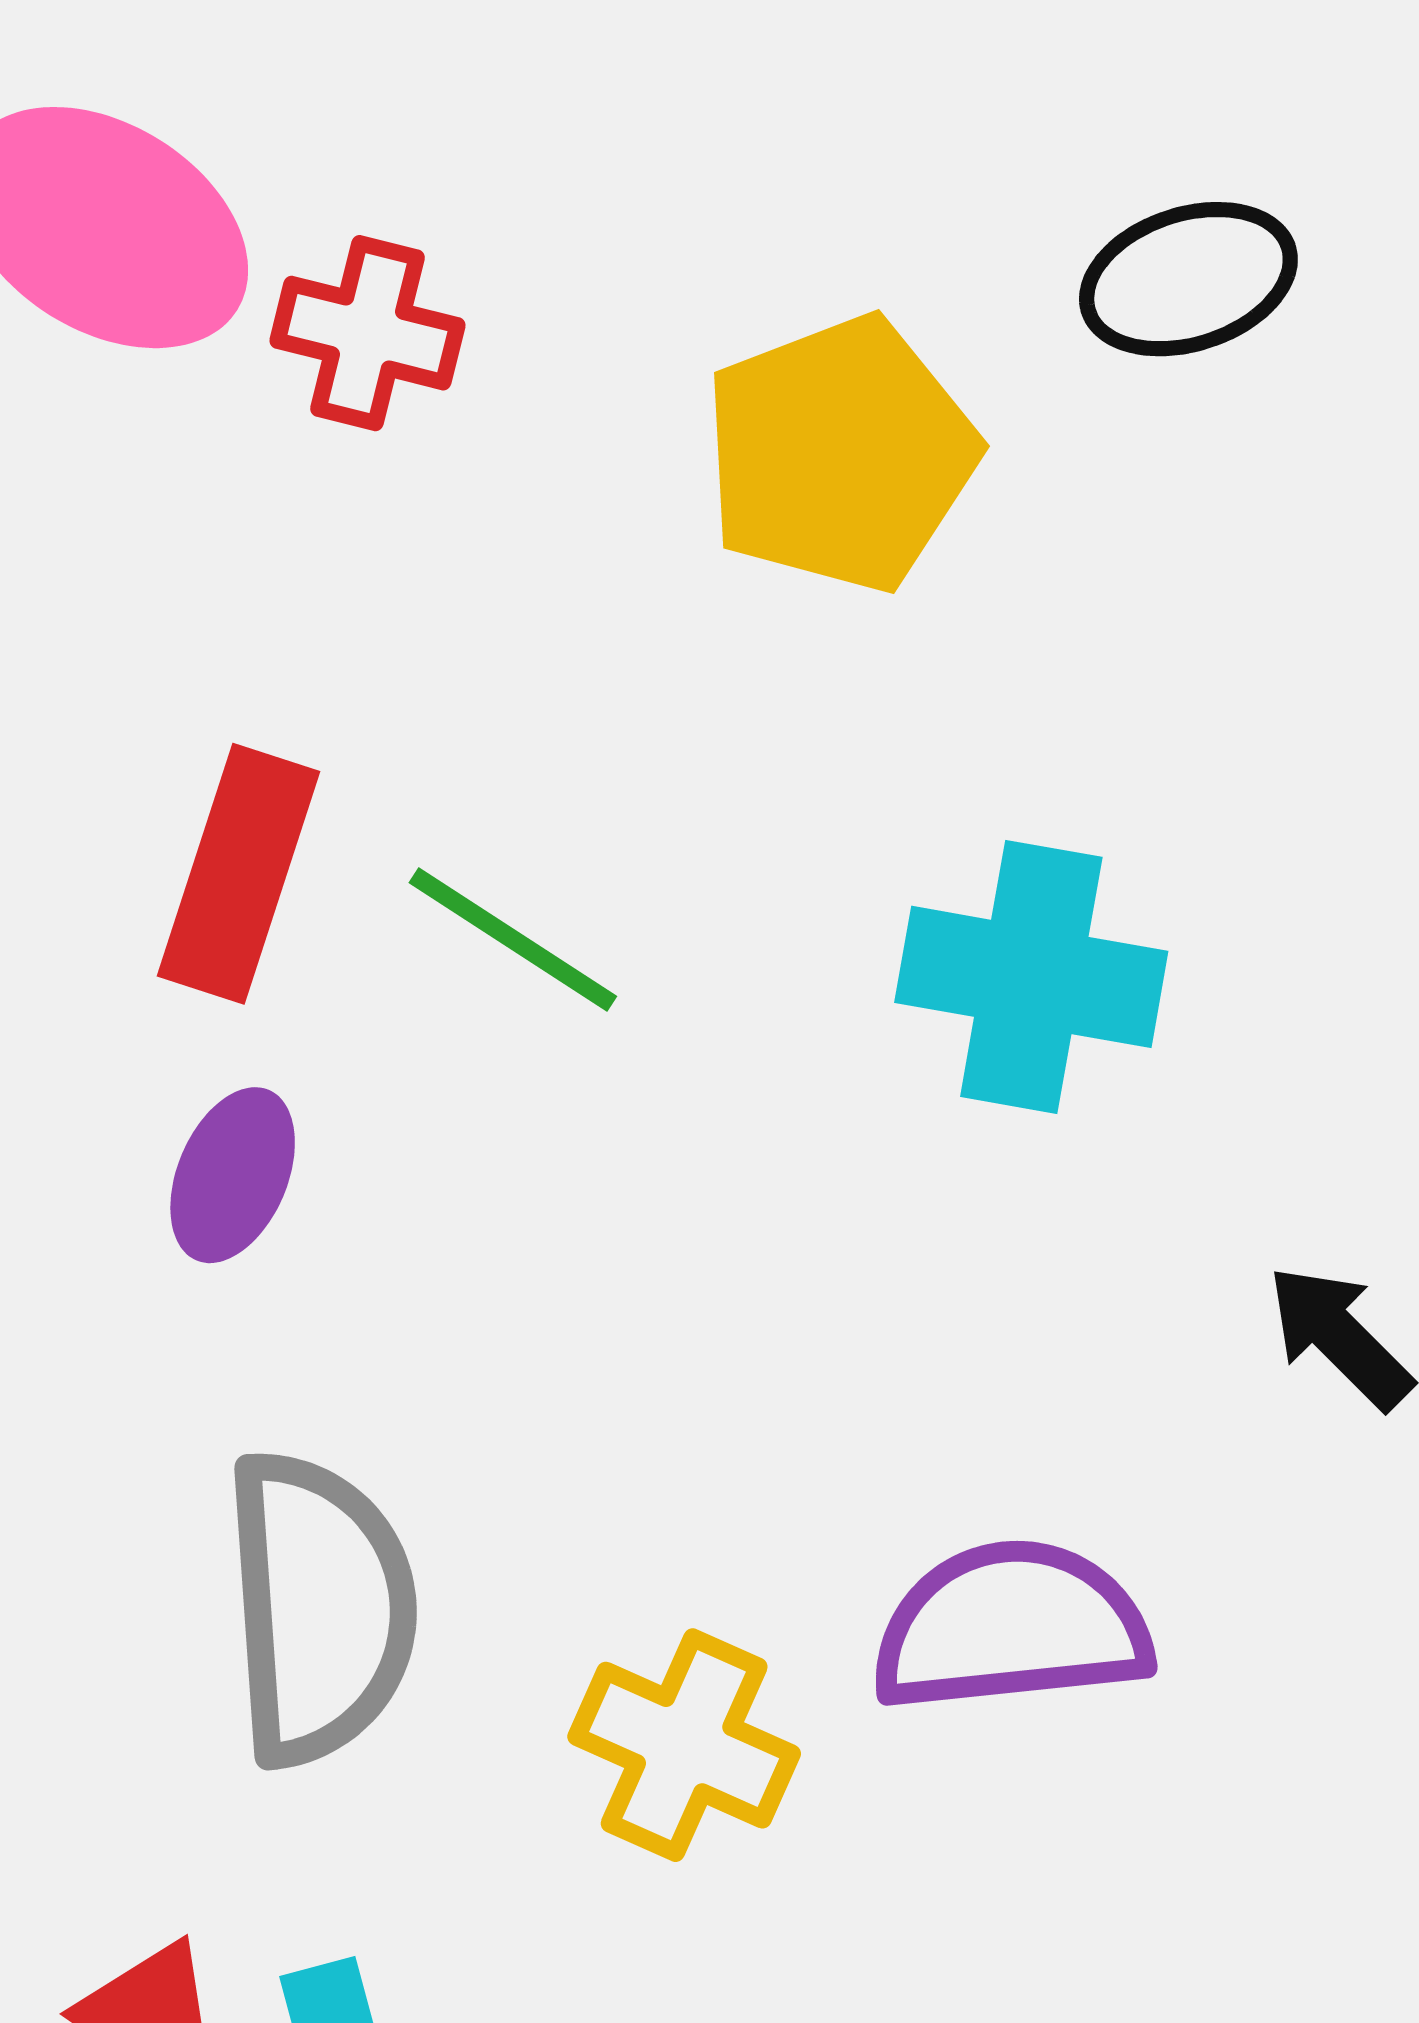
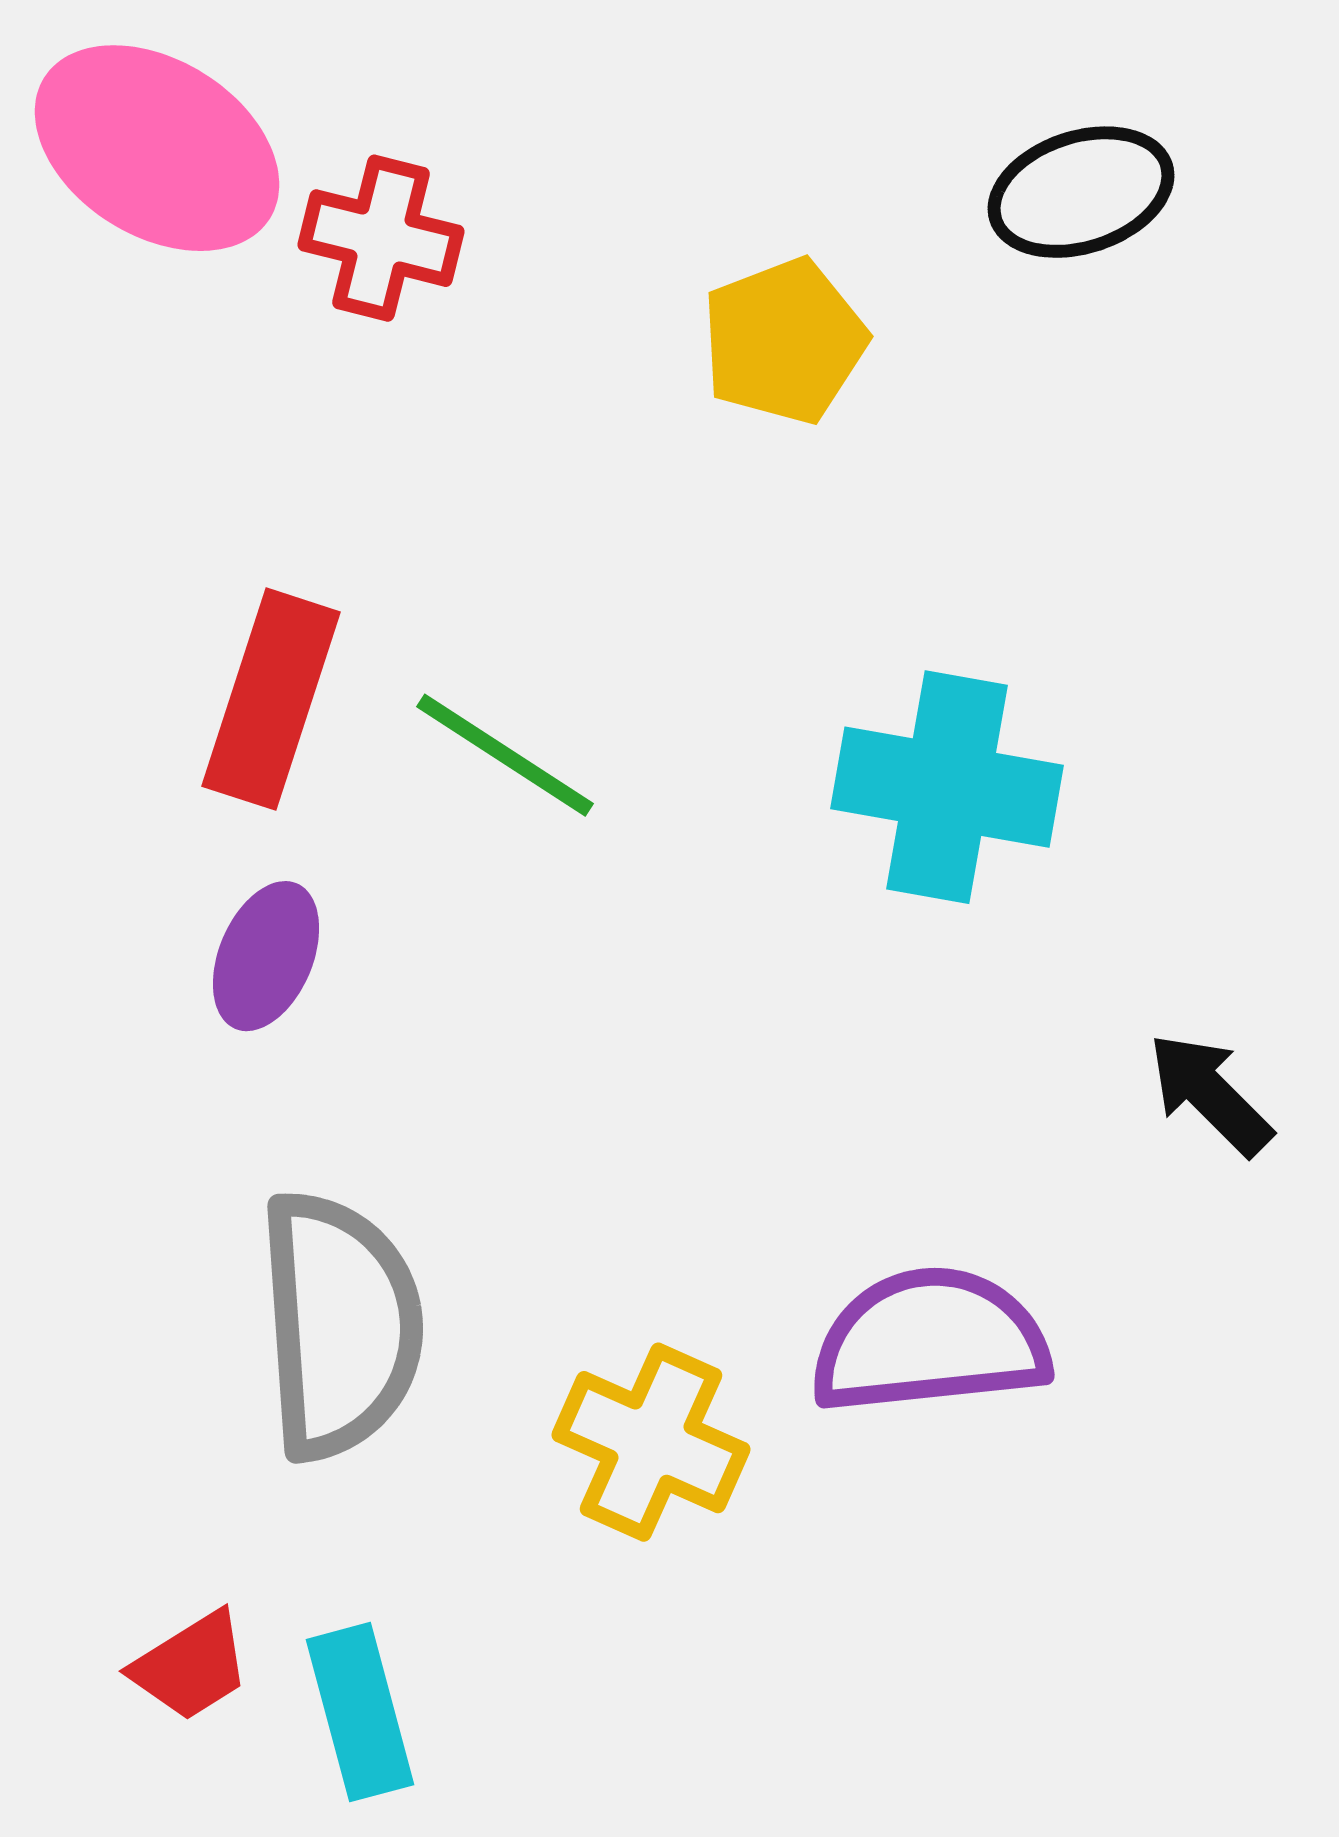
yellow pentagon: (840, 454) -> (784, 341), size x0.7

